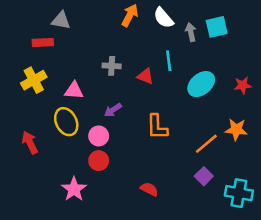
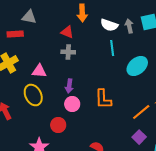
orange arrow: (130, 15) -> (82, 13), turned 150
white semicircle: (164, 18) -> (109, 25), moved, turned -30
red triangle: (145, 76) -> (67, 32), moved
purple arrow: (113, 110) -> (69, 86), turned -48
pink circle: (99, 136) -> (72, 104), moved

